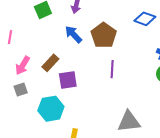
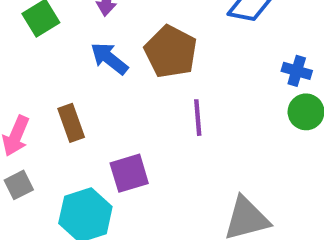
brown rectangle: (50, 63) -> (71, 123), turned -54
purple square: (68, 80) -> (129, 173), moved

